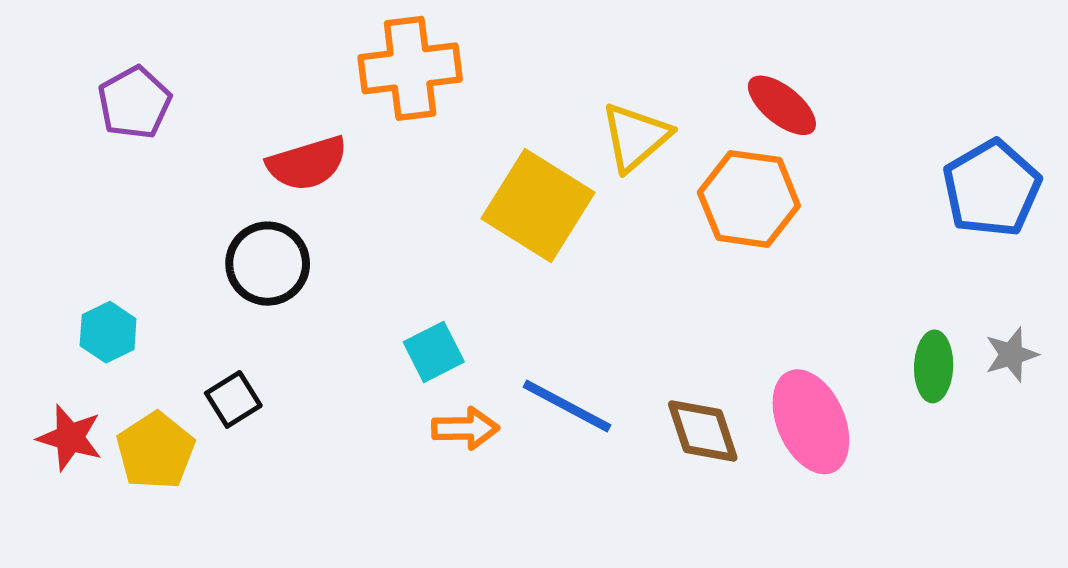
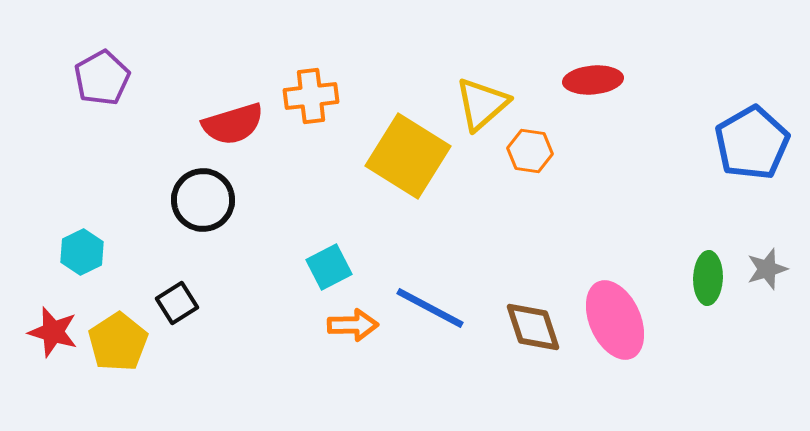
orange cross: (410, 68) -> (311, 96), moved, size x0.7
red ellipse: (782, 105) -> (593, 80), turned -44
orange hexagon: (749, 199) -> (530, 151), moved, size x0.6

